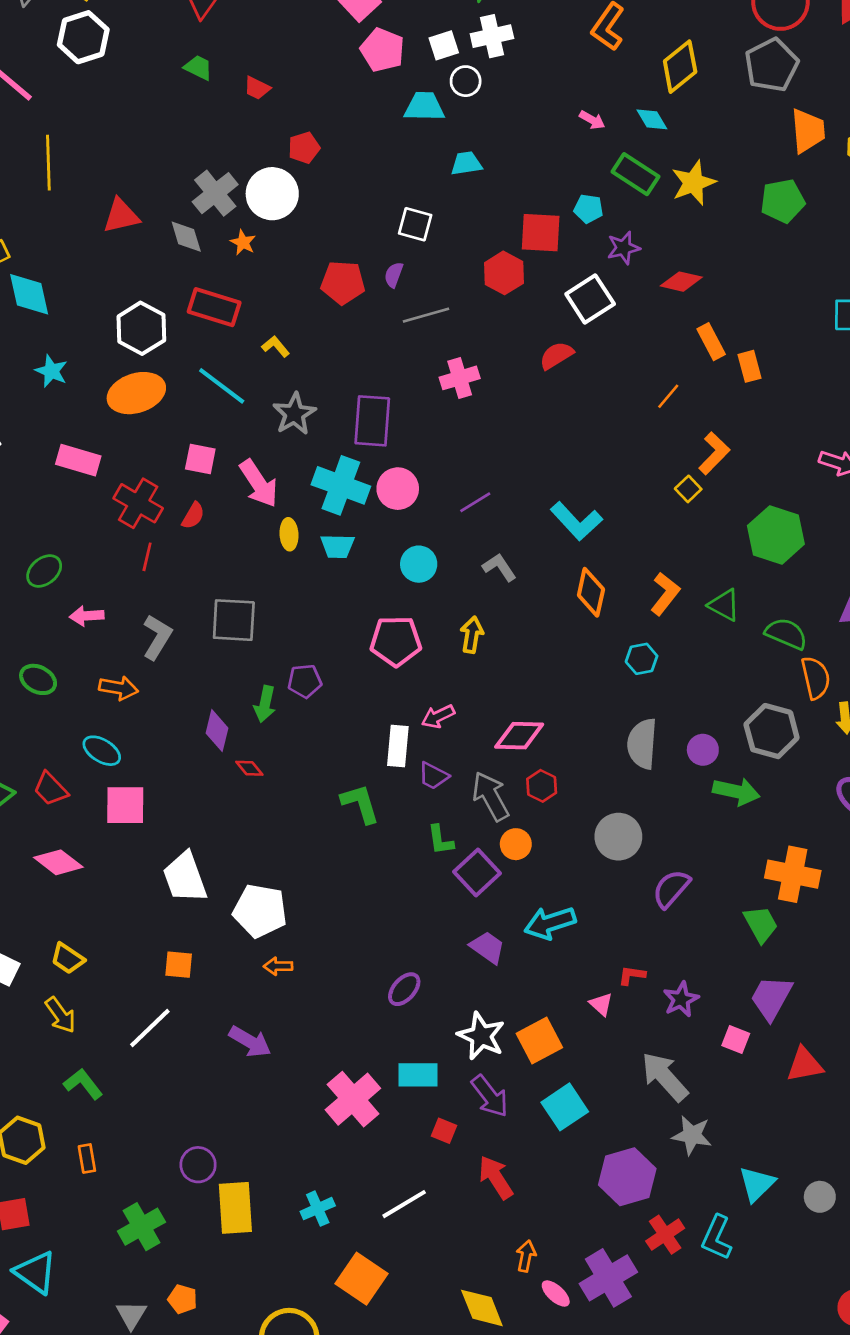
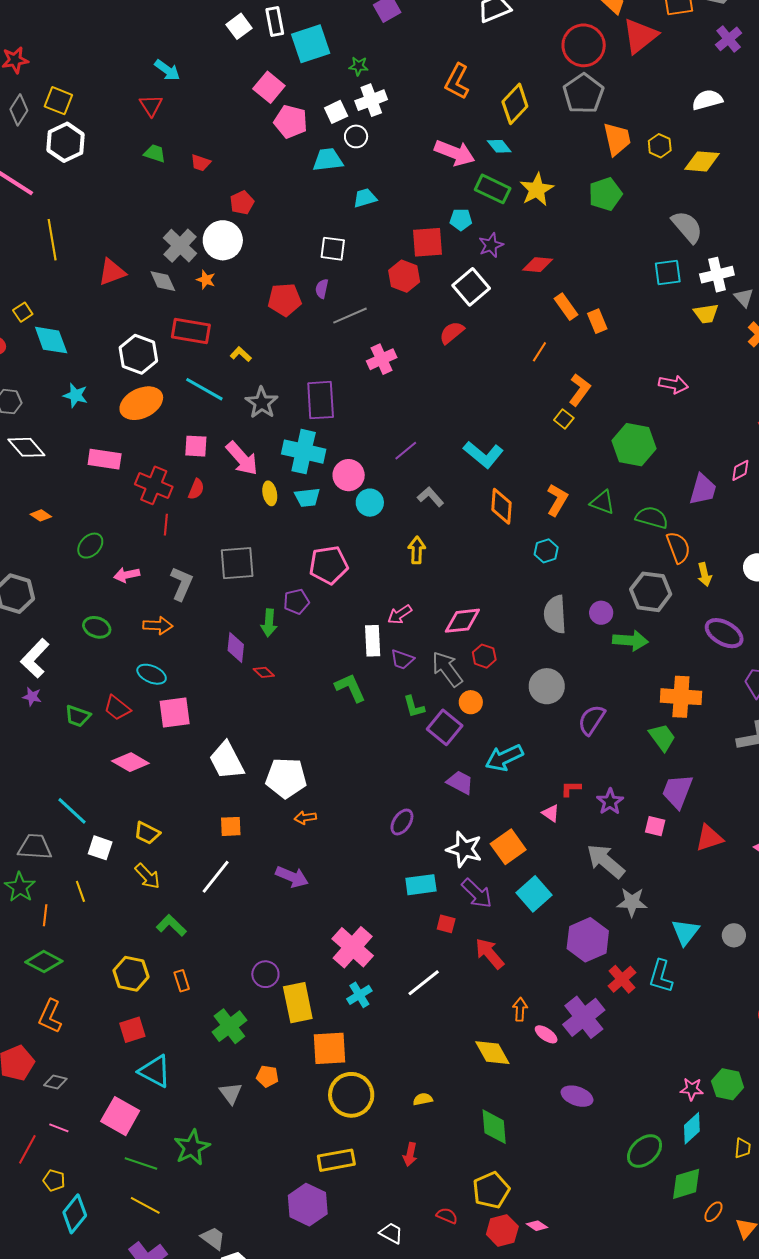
pink arrow: (592, 120) -> (455, 153), size x2.0
pink circle: (398, 489) -> (349, 475), moved
pink pentagon: (396, 641) -> (329, 565), moved
pink cross: (353, 1099) -> (353, 947), moved
orange square: (361, 1279) -> (329, 1048), moved, turned -30

